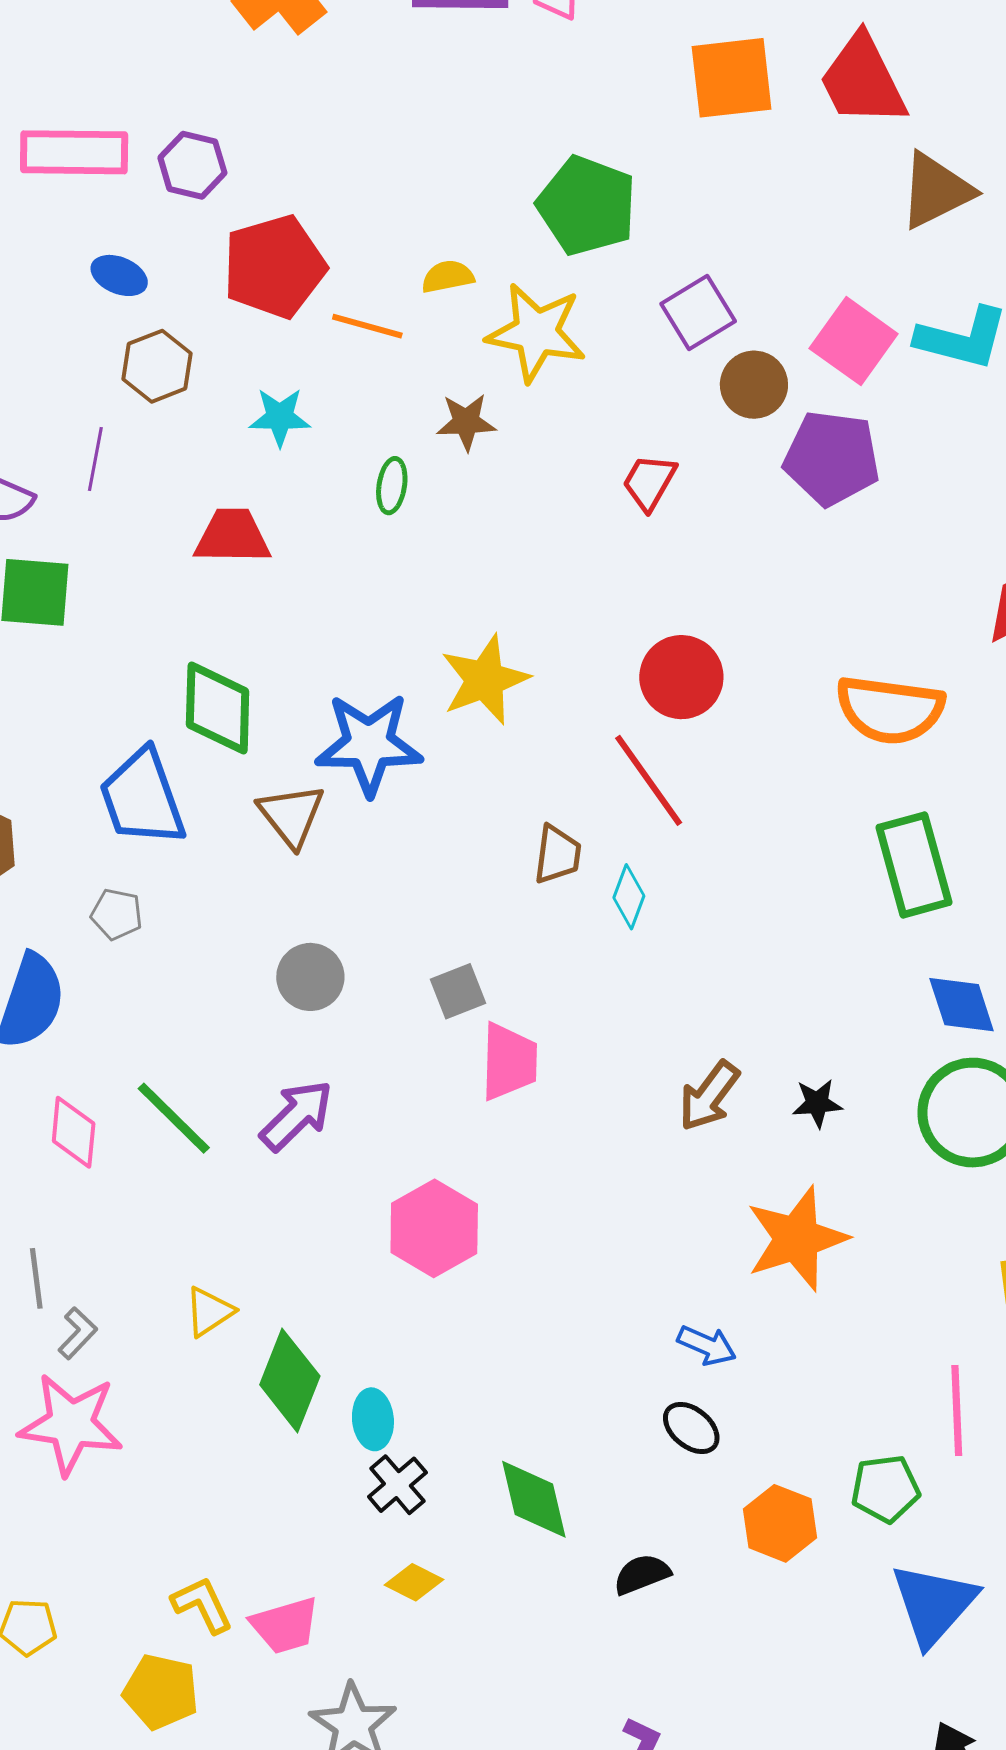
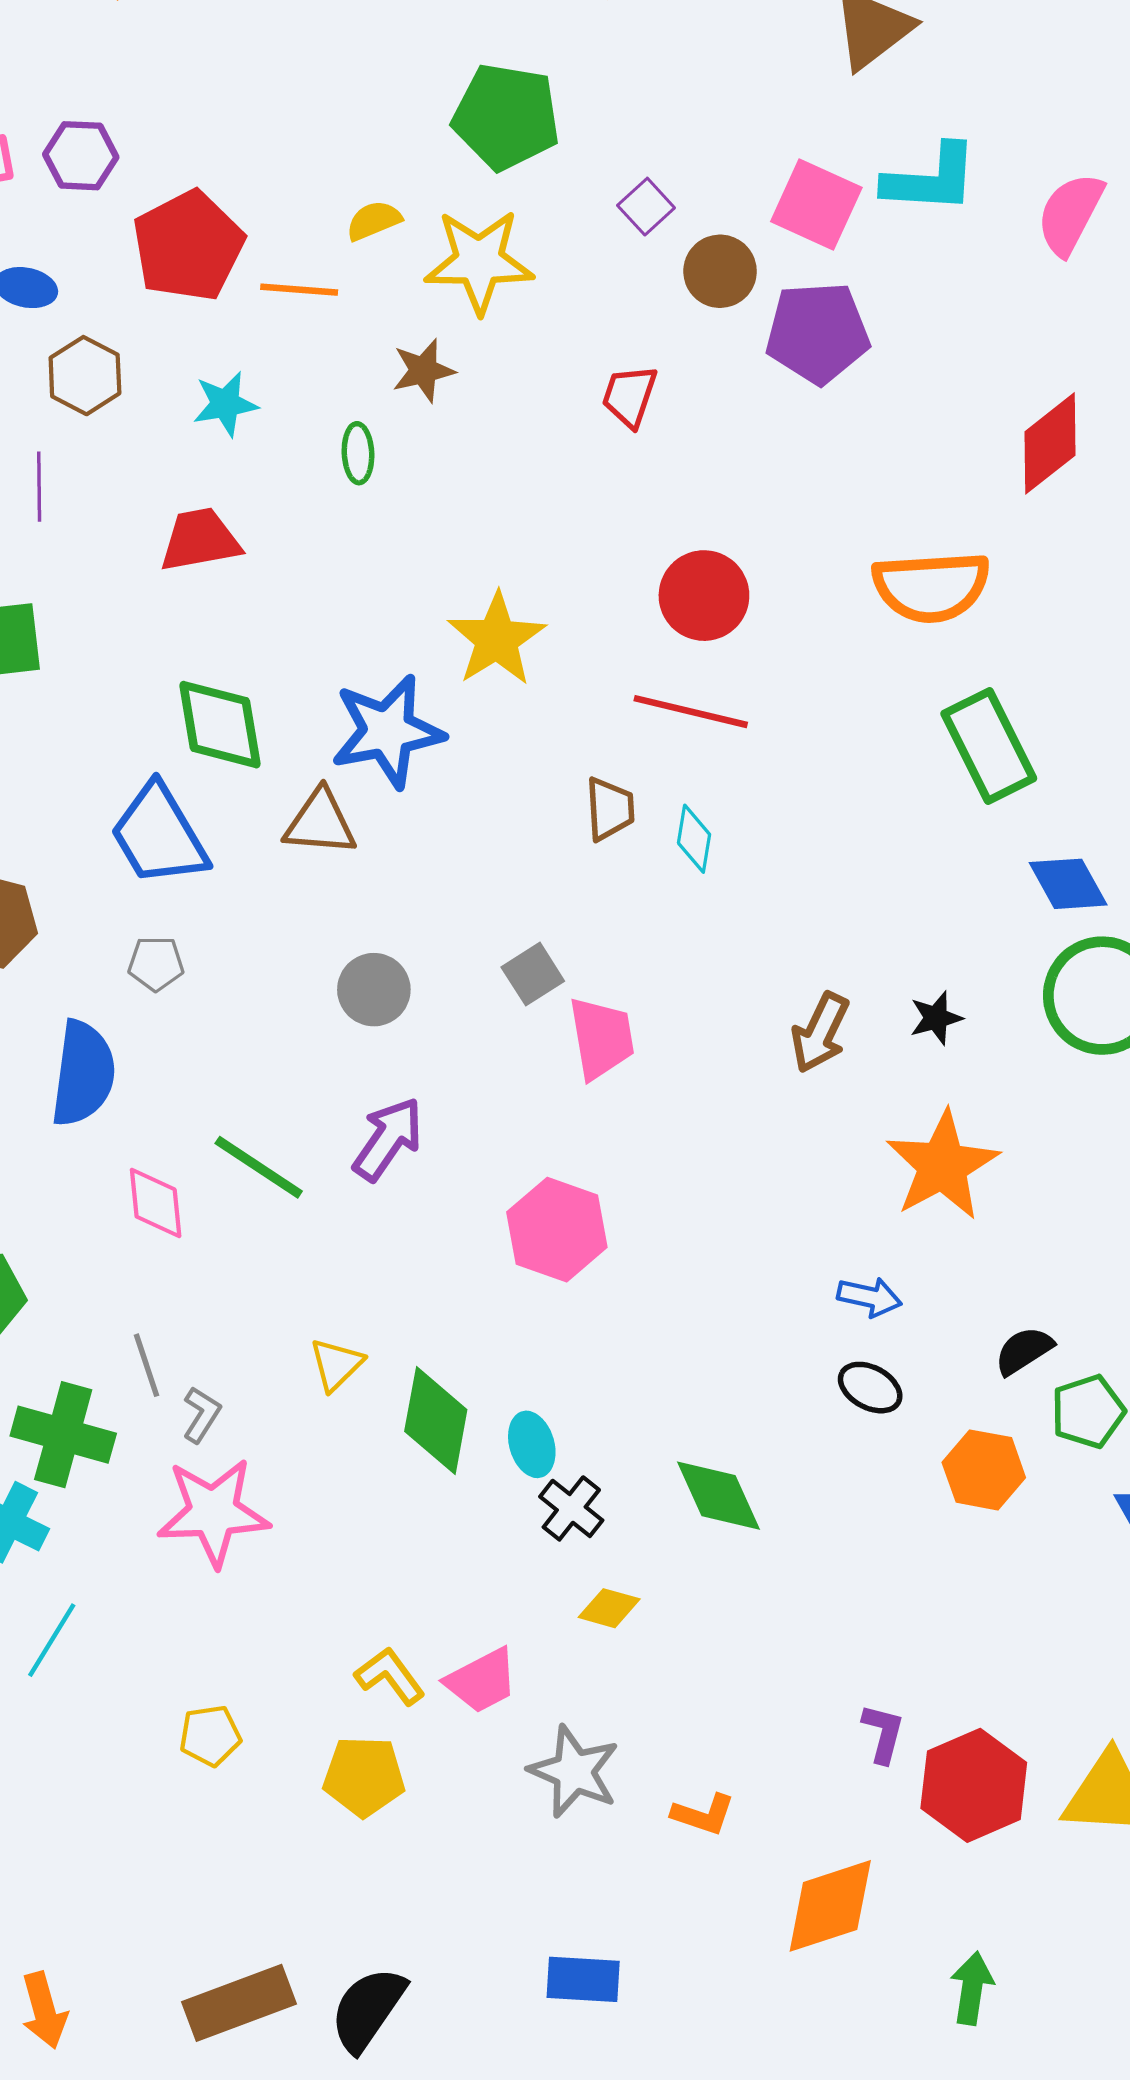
purple square: (698, 312) -> (646, 207), size x0.7
red line: (649, 780) -> (691, 712), turned -30
brown triangle: (291, 815) -> (320, 823), turned -36
black semicircle: (642, 1574) -> (1024, 1351), moved

